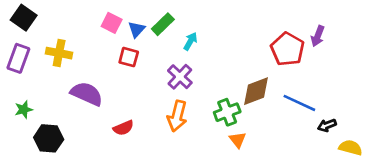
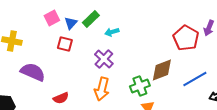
pink square: (112, 23) -> (52, 18), turned 35
cyan arrow: (190, 41) -> (112, 32), turned -136
blue line: (299, 103) -> (195, 79), turned -55

